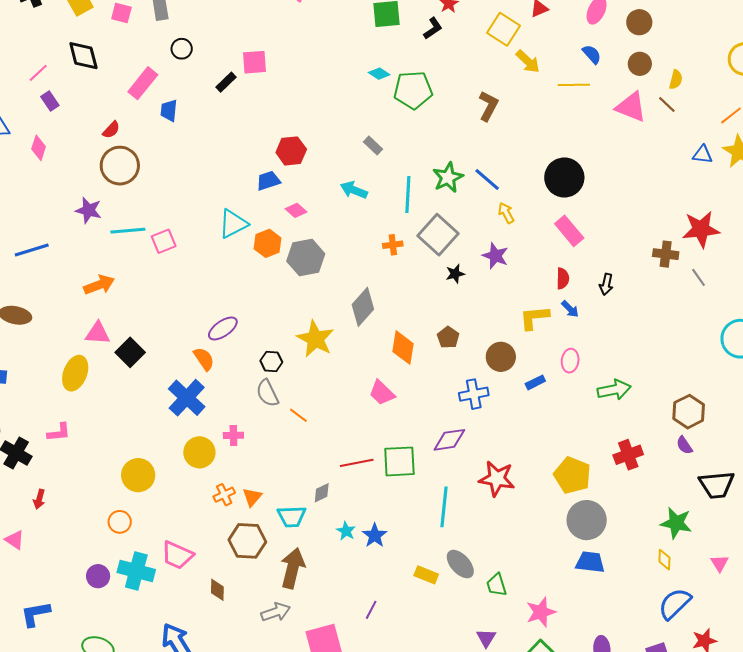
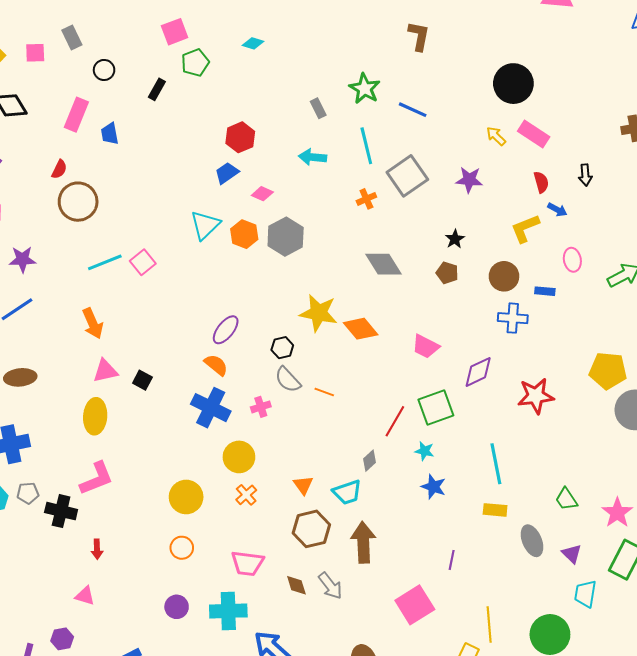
pink square: (254, 62) -> (175, 32), moved
cyan diamond: (379, 74) -> (253, 43), moved
green pentagon: (413, 90) -> (195, 63), moved, size x0.7
gray rectangle: (373, 146) -> (318, 108), turned 36
green star: (448, 177) -> (365, 89), moved
blue line: (487, 180) -> (413, 110), moved
purple star: (89, 210) -> (22, 259), moved
yellow arrow: (506, 213) -> (496, 136), moved
gray square: (438, 235) -> (407, 176), turned 30
black star: (455, 274) -> (455, 239), moved
orange arrow: (99, 285) -> (93, 323), turned 104
gray diamond: (363, 307) -> (384, 264), moved, turned -57
orange diamond: (403, 348) -> (361, 329), moved, turned -32
black square: (130, 352) -> (142, 380), size x0.7
blue rectangle: (535, 382) -> (545, 291), turned 48
pink trapezoid: (382, 393) -> (426, 346), moved
blue cross: (474, 394) -> (513, 318), moved, turned 32
pink L-shape: (59, 432) -> (97, 479), size x1.5
pink cross: (233, 435) -> (261, 407), moved
red line: (357, 463) -> (395, 421), turned -32
orange cross: (224, 495) -> (246, 495), moved
cyan line: (444, 507) -> (496, 464), moved
cyan star: (346, 531) -> (424, 451), moved
gray ellipse: (460, 564) -> (532, 541), moved, turned 36
cyan cross: (136, 571) -> (228, 611), moved
gray arrow: (276, 612) -> (330, 586), moved, turned 88

